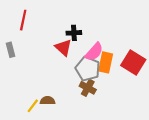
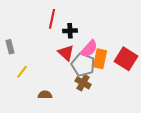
red line: (23, 20) -> (52, 19), moved
red triangle: (63, 48) -> (66, 53), moved
yellow line: (33, 106) -> (22, 72), moved

